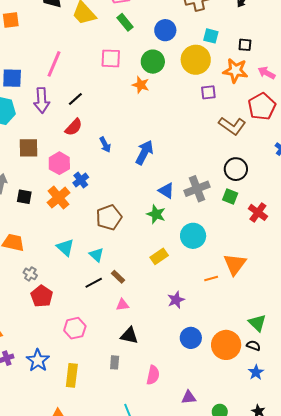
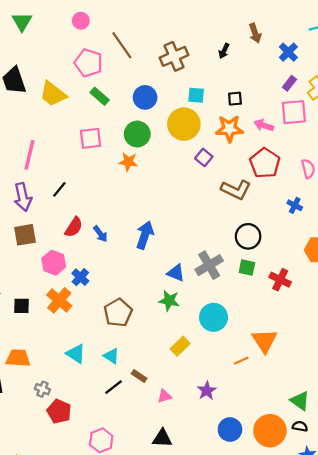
purple square: (208, 92) -> (204, 157), turned -35
red semicircle: (74, 127) -> (74, 227), moved
brown square: (28, 148) -> (25, 235), moved
pink triangle: (122, 305) -> (165, 396), moved

